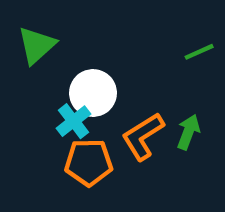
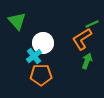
green triangle: (37, 45) -> (17, 21), turned -30
orange L-shape: (143, 136) -> (82, 39), moved

